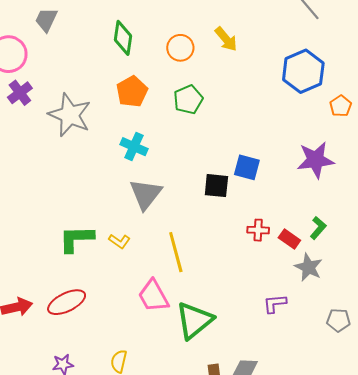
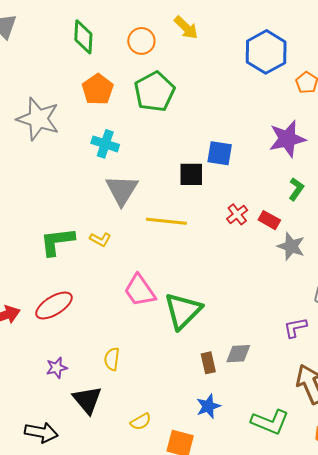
green pentagon: (188, 100) -> (155, 92), size x1.4
green L-shape: (318, 228) -> (296, 189), moved
red cross: (258, 230) -> (237, 214), turned -35
yellow line: (176, 252) -> (166, 221), moved, turned -63
purple L-shape: (275, 304) -> (295, 328), moved

